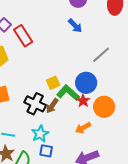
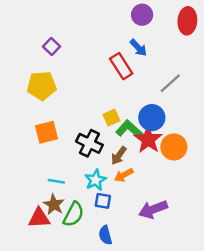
red rectangle: (23, 36) -> (121, 66), moved
red star: (83, 101) -> (148, 140), size x1.6
brown arrow: (52, 106) -> (119, 156), moved
orange arrow: (83, 128) -> (124, 175), moved

